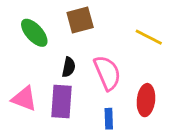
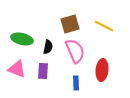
brown square: (80, 20) -> (70, 24), moved
green ellipse: (34, 33) -> (22, 39), moved, turned -35
purple rectangle: (62, 101) -> (43, 71), size x0.7

